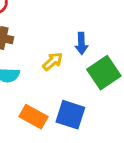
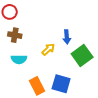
orange rectangle: (33, 117) -> (37, 86), turned 36

